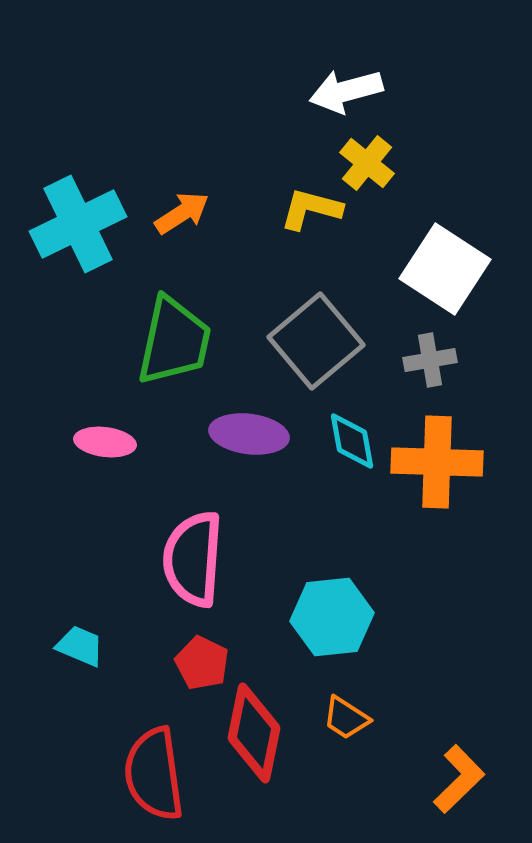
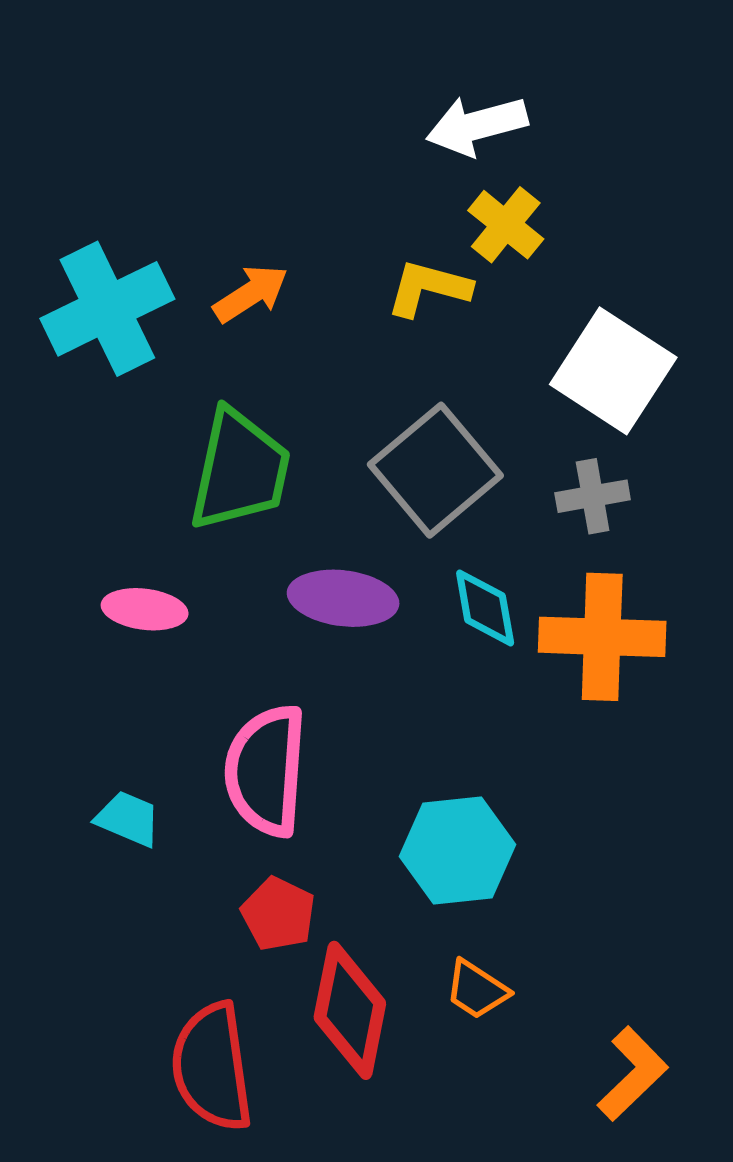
cyan trapezoid: (80, 646) -> (128, 819), moved

